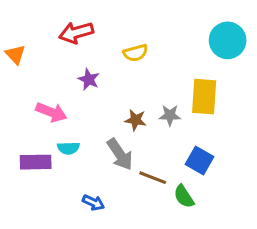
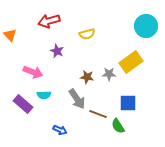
yellow rectangle: (204, 97) -> (131, 62), turned 50
blue square: (199, 161) -> (128, 103), turned -30
purple rectangle: (36, 162) -> (23, 104), turned 42

